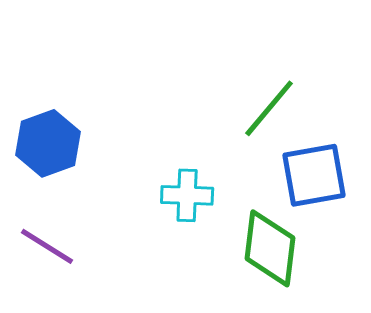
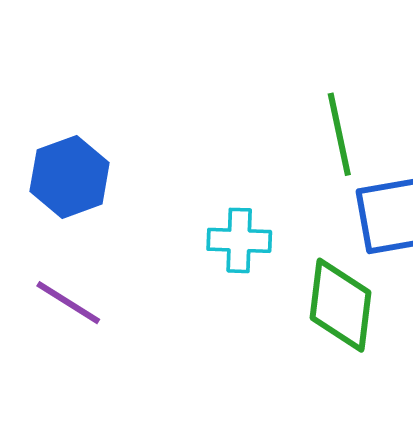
green line: (269, 108) -> (339, 134), turned -52

